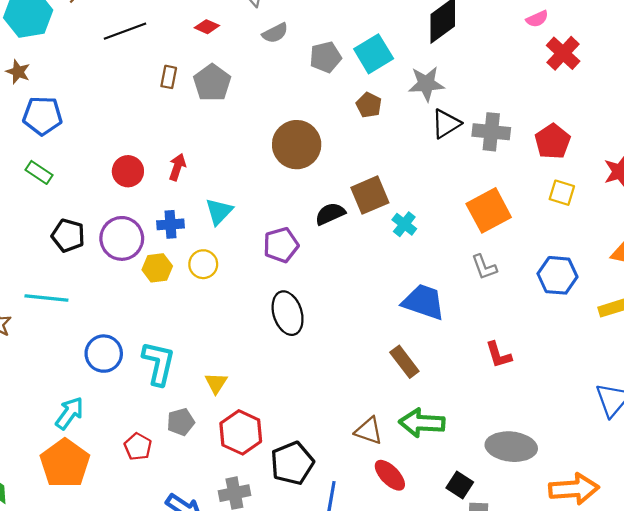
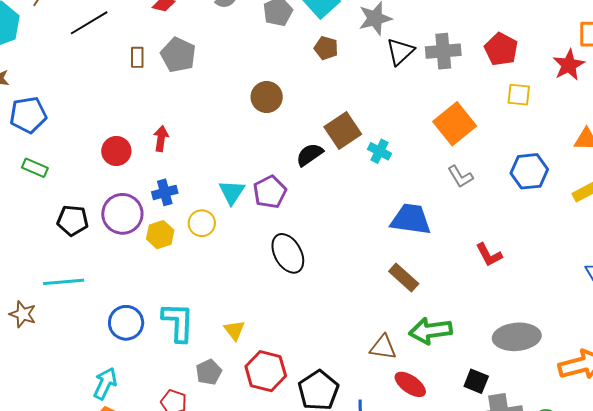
brown circle: (297, 145) -> (267, 97), size x0.7
cyan triangle: (219, 211) -> (232, 192), moved

